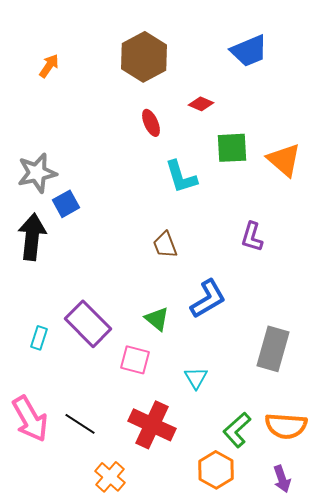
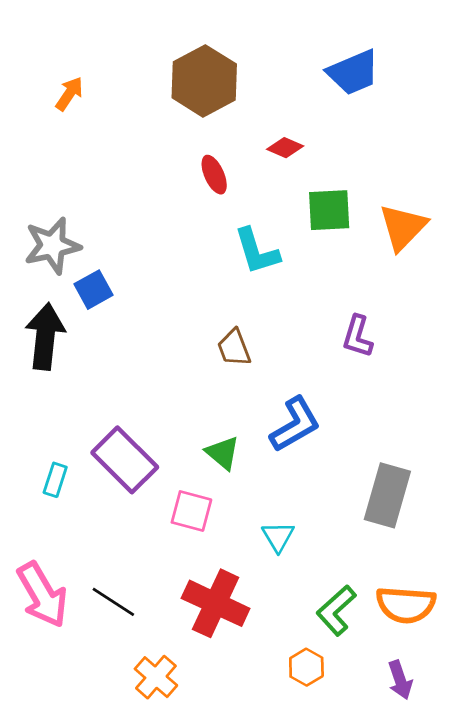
orange triangle: (284, 160) -> (403, 227), turned 33
orange hexagon: (216, 470) -> (306, 667), size x0.7

